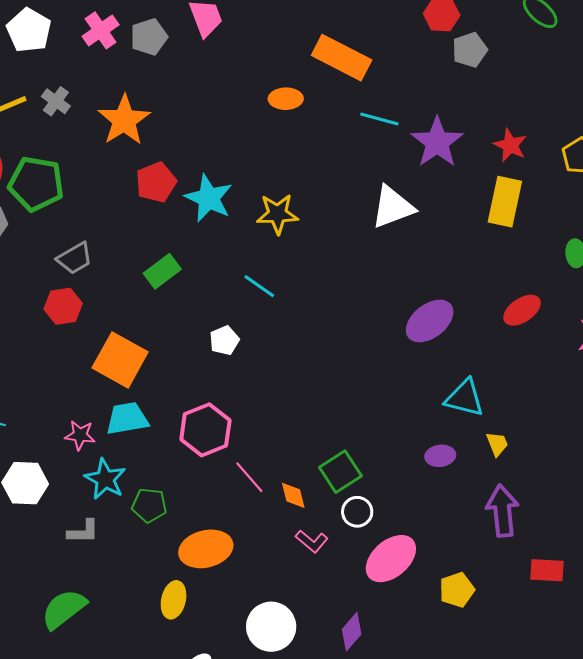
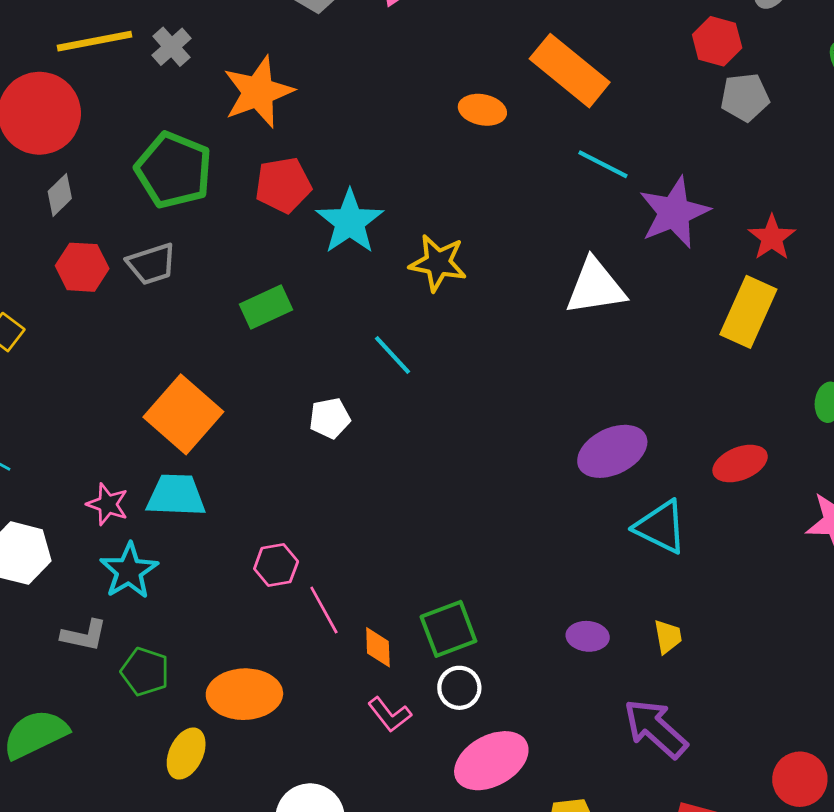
green pentagon: (36, 184) -> (174, 170), moved
red hexagon: (63, 306) -> (82, 267), moved
cyan triangle: (465, 398) -> (661, 527), moved
pink hexagon: (205, 430) -> (276, 565), moved, size x0.6
green pentagon: (149, 505) -> (145, 672), moved
purple arrow: (502, 511) -> (656, 728), turned -54

